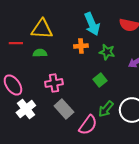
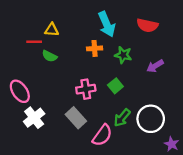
yellow triangle: (42, 29) -> (52, 30), size x0.6
red line: (16, 43) -> (34, 42), moved
green semicircle: (40, 53) -> (49, 56), turned -152
pink cross: (54, 83) -> (86, 89), moved

